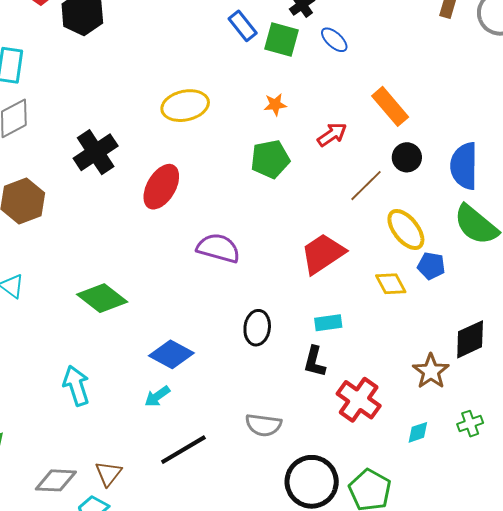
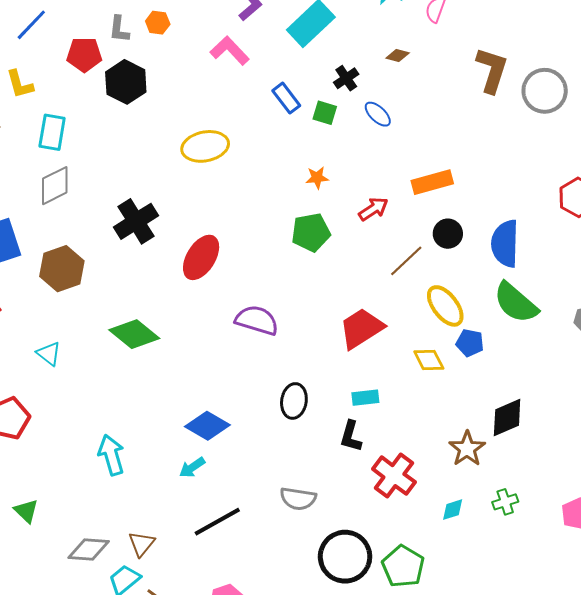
green square: (281, 40) -> (325, 113), size x0.7
yellow ellipse: (185, 106) -> (205, 146), moved
orange rectangle: (390, 106) -> (432, 182), turned -66
green diamond: (102, 298) -> (134, 334), moved

